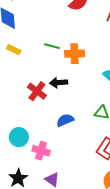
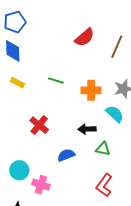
orange cross: (75, 54) -> (91, 90), moved
black arrow: (59, 83) -> (87, 129), moved

